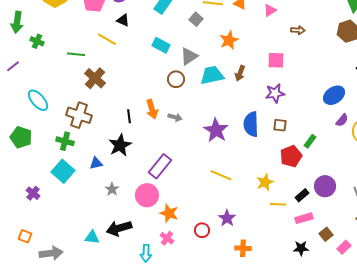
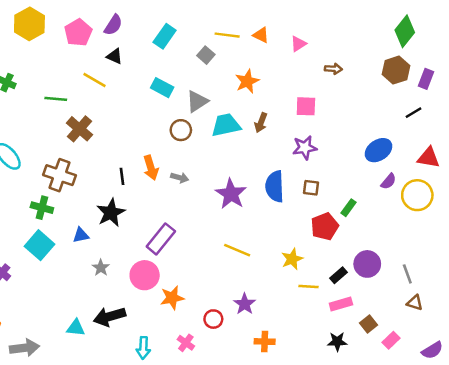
orange star: (169, 213) -> (172, 298), turned -30
pink cross: (167, 238) -> (186, 343), moved

